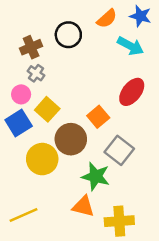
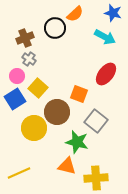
orange semicircle: (107, 19) -> (75, 14), moved
orange square: (98, 117) -> (79, 94), turned -30

